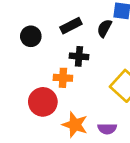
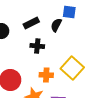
orange cross: (63, 78) -> (46, 75), moved

